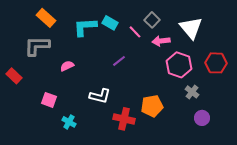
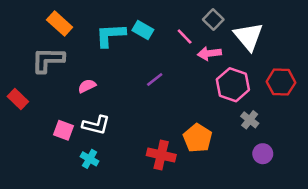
gray square: (152, 20) -> (213, 20), moved
pink line: (135, 32) -> (185, 36), moved
white L-shape: (100, 96) -> (96, 125), moved
orange pentagon: (152, 106) -> (198, 138), turned -30

